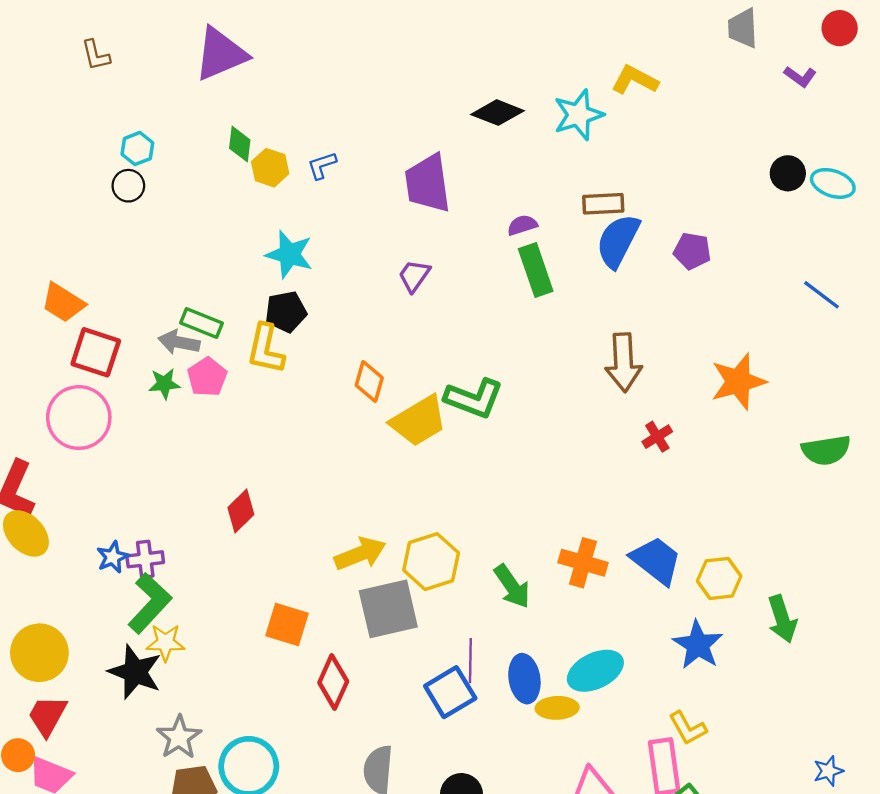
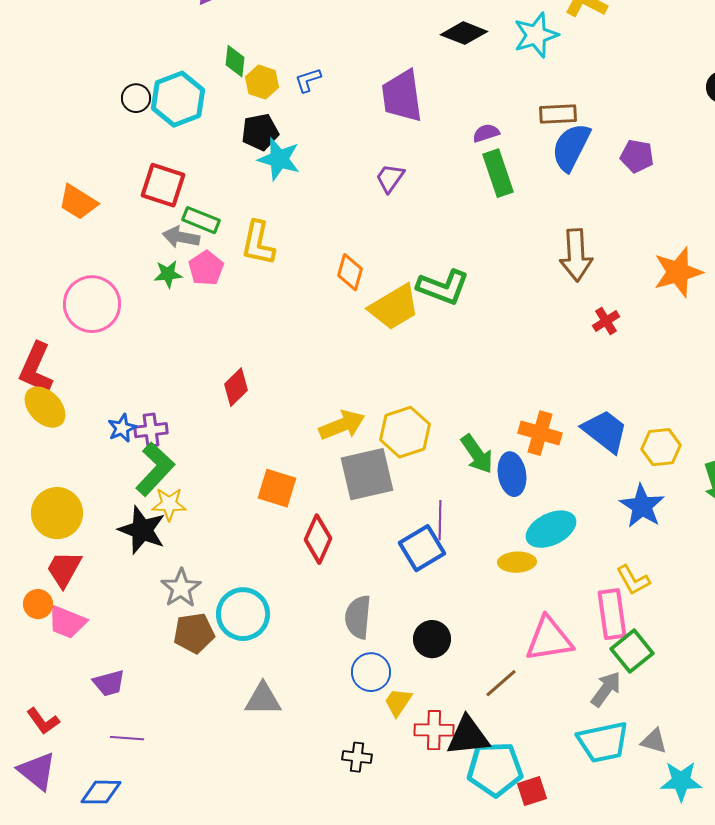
cyan hexagon: (137, 149) -> (178, 99), moved, size x1.8
black pentagon: (286, 312) -> (260, 132), moved
red square: (96, 352) -> (163, 185), moved
blue ellipse: (524, 679) -> (512, 474), moved

